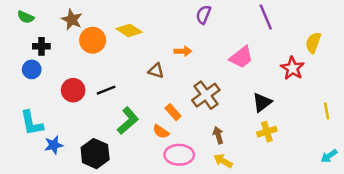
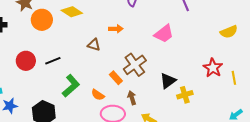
yellow semicircle: (313, 43) -> (229, 32), moved, turned -132
red star: (292, 68) -> (213, 68), moved
black triangle: (262, 102) -> (168, 81), moved
orange rectangle: (173, 112) -> (116, 78), moved
brown arrow: (218, 135) -> (132, 98), moved

